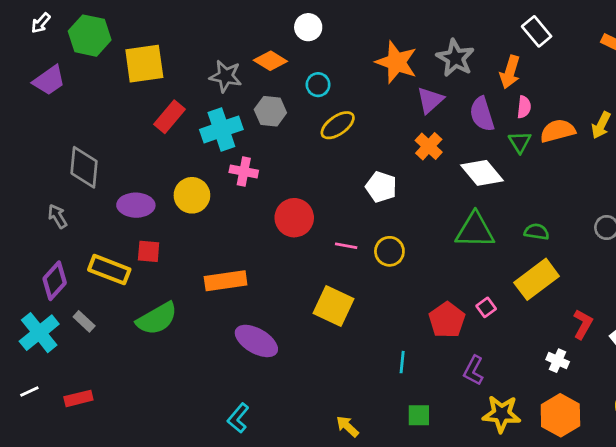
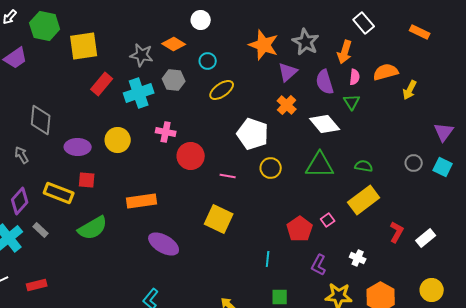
orange semicircle: (558, 131) -> (386, 72), moved
pink cross: (244, 171) -> (166, 132), moved
white pentagon: (381, 187) -> (253, 134), size x1.4
yellow circle: (389, 251) -> (271, 168), moved
white cross: (558, 361) -> (358, 258), moved

